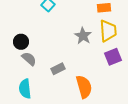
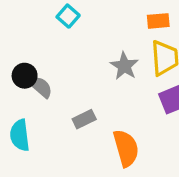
gray semicircle: (29, 59) -> (41, 87), moved
cyan semicircle: (25, 89) -> (20, 135), moved

